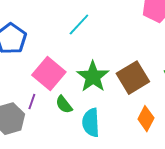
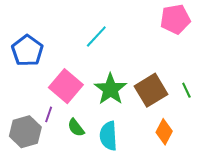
green semicircle: (64, 105) -> (76, 128), moved

